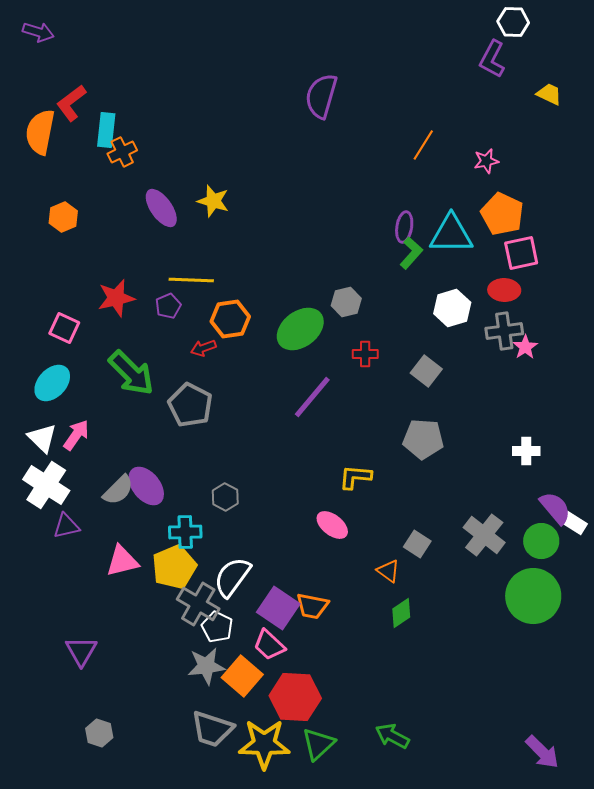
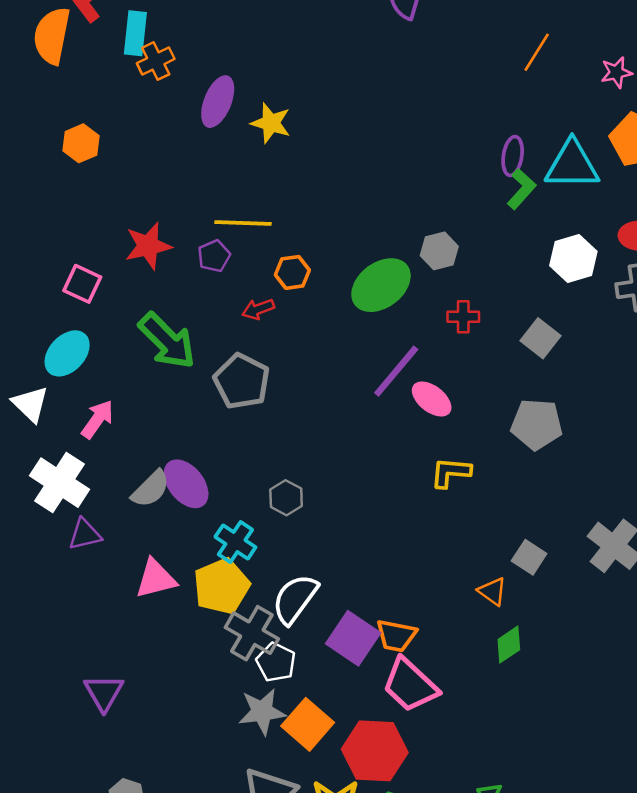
purple ellipse: (161, 208) -> (218, 102), moved, turned 57
orange hexagon: (230, 319) -> (292, 272), size x0.7
white triangle: (42, 438) -> (30, 404), moved
pink ellipse: (332, 525) -> (432, 399), moved
cyan cross: (185, 532) -> (235, 542), turned 36
pink trapezoid: (269, 645) -> (410, 685), moved, size x1.4

